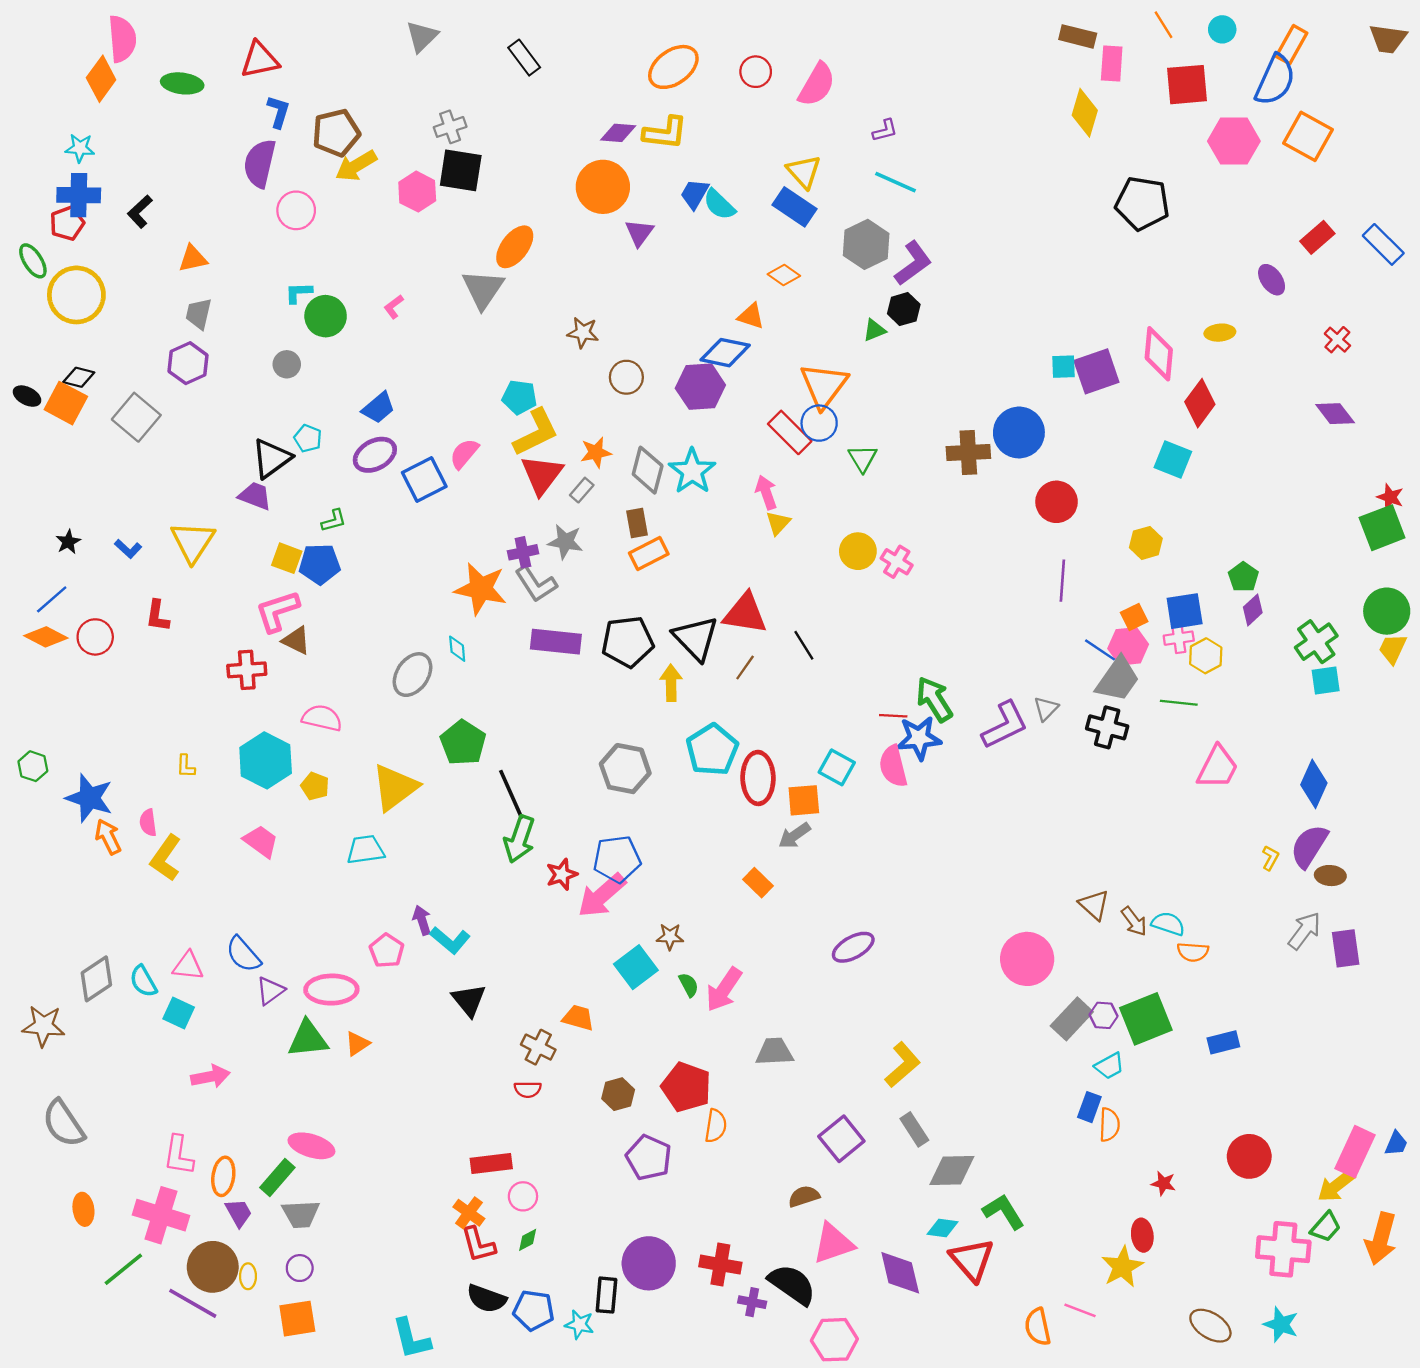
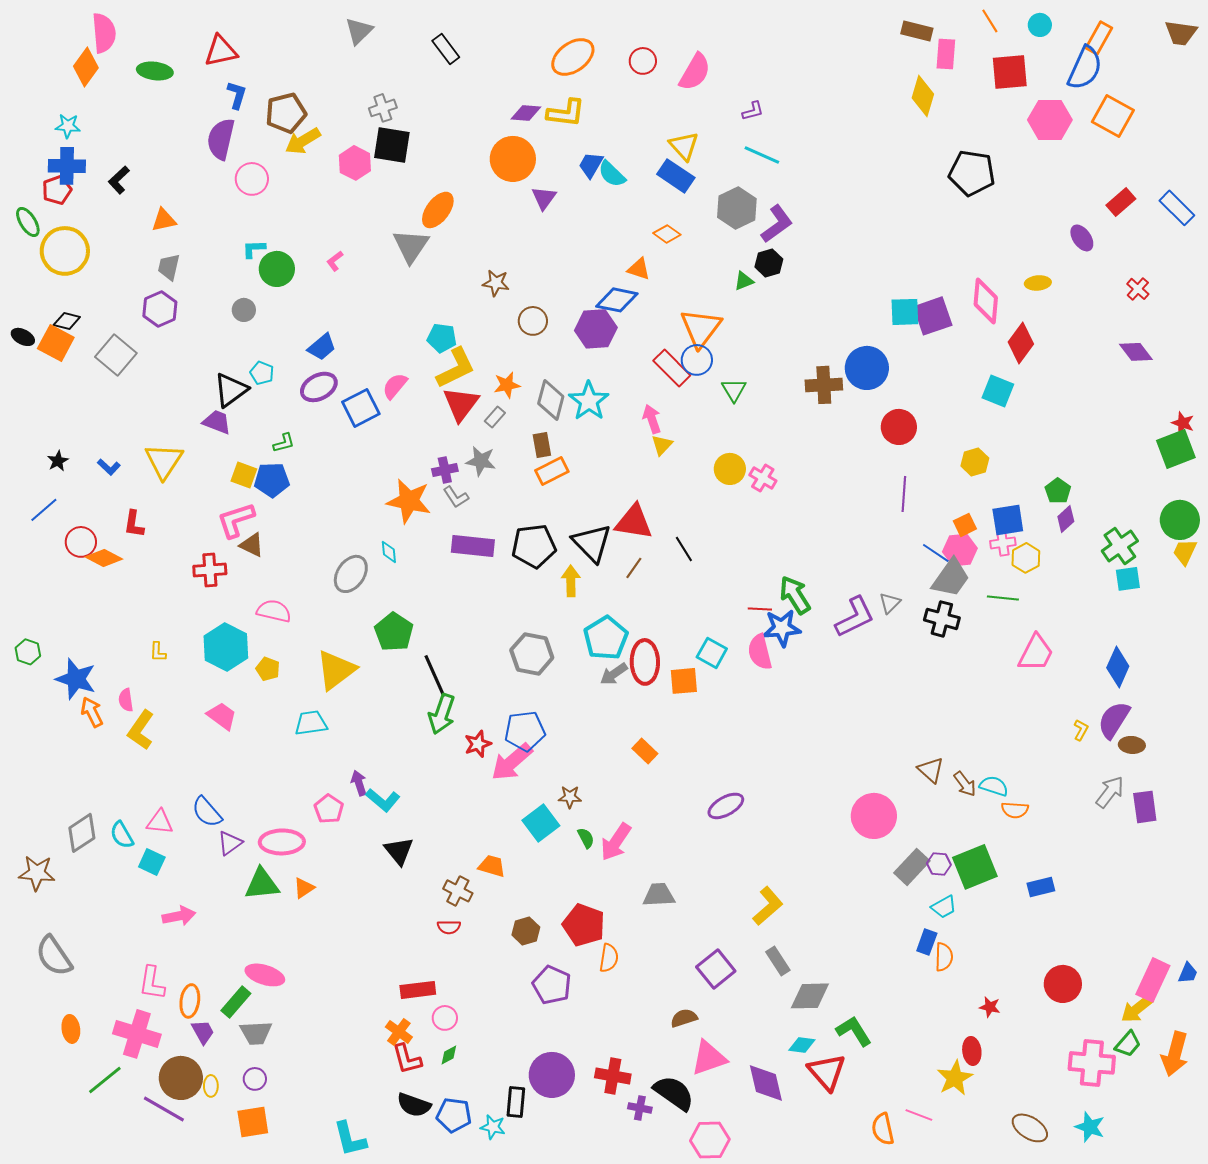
cyan square: (1064, 367) -> (905, 312), size x1.4
gray L-shape: (536, 584) -> (456, 497), size x0.7
orange diamond: (46, 637) -> (104, 558), moved
gray arrow: (794, 836) -> (614, 674), moved

